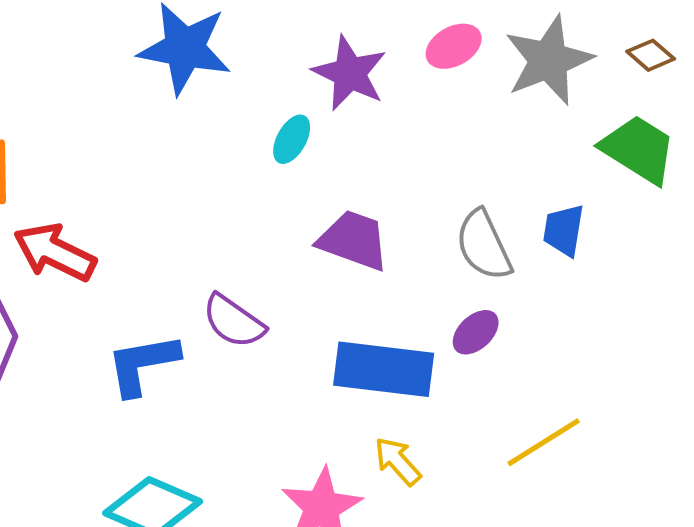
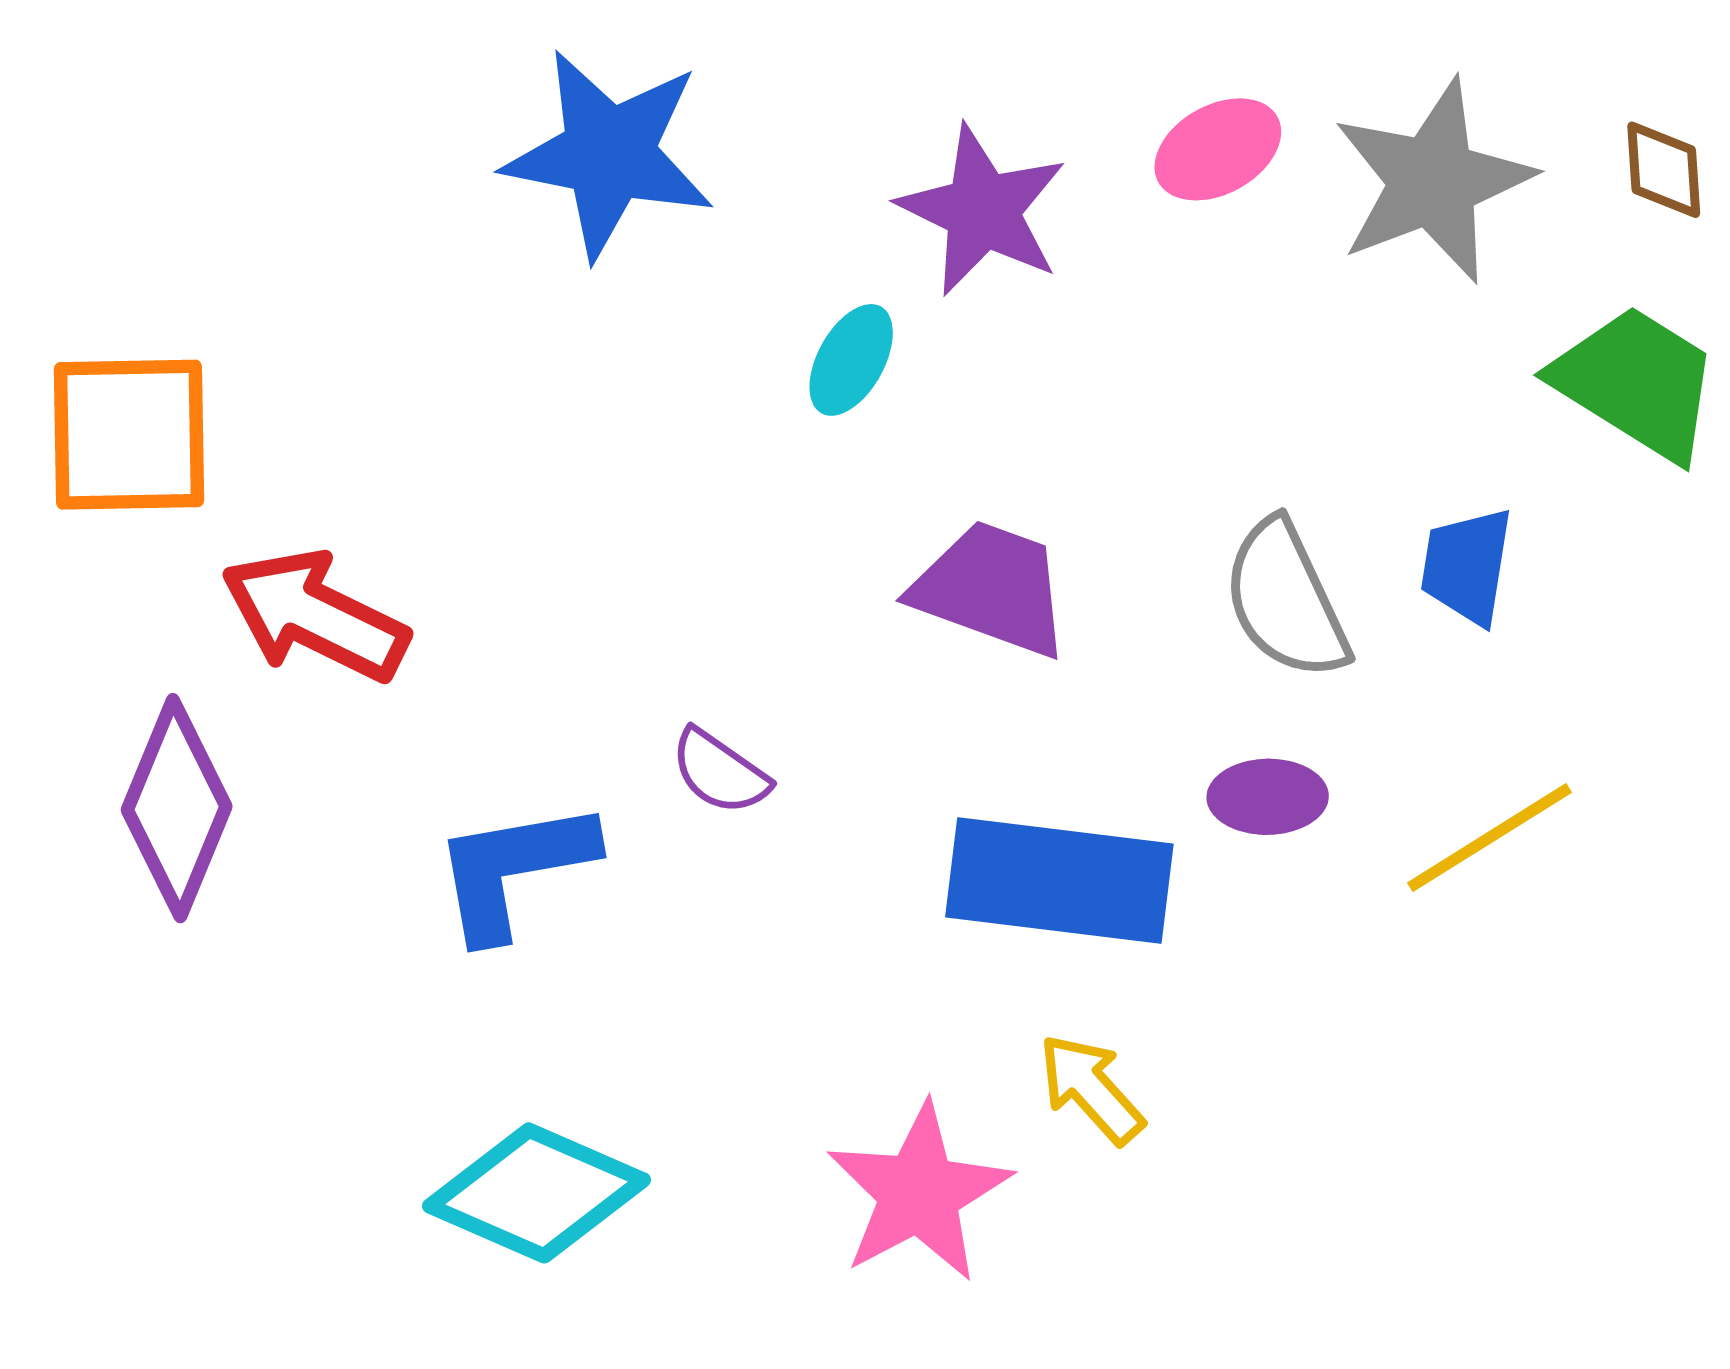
brown diamond: (651, 55) -> (1664, 170), turned 45
purple semicircle: (234, 321) -> (720, 772), size x0.7
purple ellipse: (476, 332) -> (1268, 797), turned 42
yellow line: (544, 442) -> (1489, 838), moved

